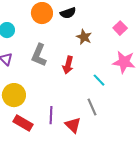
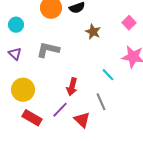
gray L-shape: (39, 55) -> (48, 50), turned 80
red arrow: (68, 65) -> (72, 87), moved
purple line: (51, 115) -> (60, 110), turned 42

